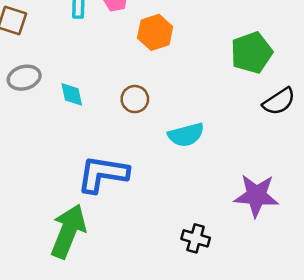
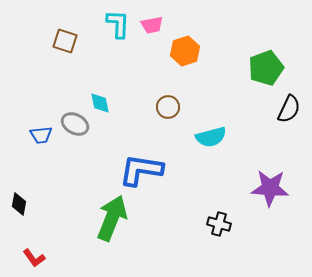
gray ellipse: (24, 78) -> (75, 124), moved, turned 44
cyan diamond: (72, 94) -> (100, 103), moved
black semicircle: (279, 101) -> (289, 109), turned -32

